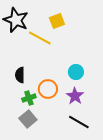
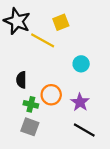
cyan circle: (76, 72) -> (81, 64), moved
green cross: (29, 98) -> (31, 104), turned 32
gray square: (28, 119) -> (30, 127), turned -30

